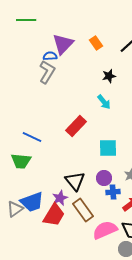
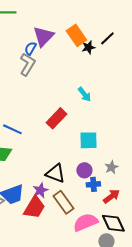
orange rectangle: (96, 43) -> (76, 35), size x1.5
blue semicircle: (50, 56) -> (30, 48), turned -56
black star: (109, 76) -> (88, 47), moved
black triangle: (75, 181) -> (55, 173), turned -30

